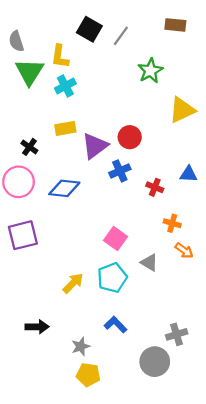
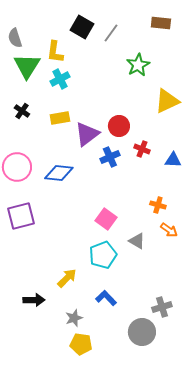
black cross: (29, 147) -> (22, 111), moved
red cross: (155, 187) -> (142, 149), moved
yellow arrow: (73, 283) -> (67, 278), moved

